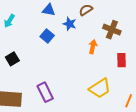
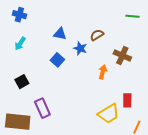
red rectangle: (121, 60) -> (127, 100), moved
purple rectangle: (45, 92) -> (42, 108), moved

